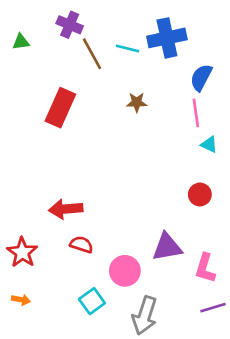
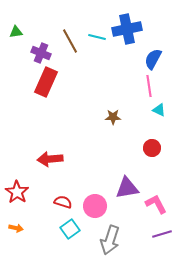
purple cross: (70, 25) -> (41, 53), moved
brown star: (137, 102) -> (113, 117), moved
red semicircle: (81, 244) -> (63, 202), moved
pink L-shape: (205, 268) -> (156, 204), turned 135

